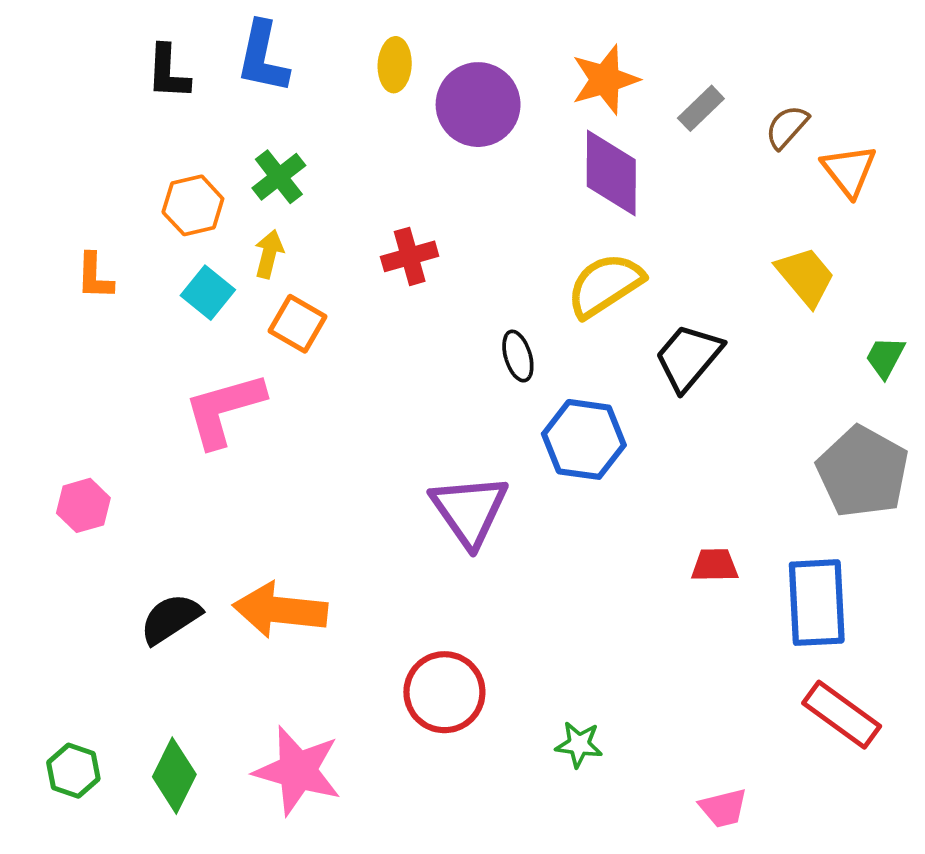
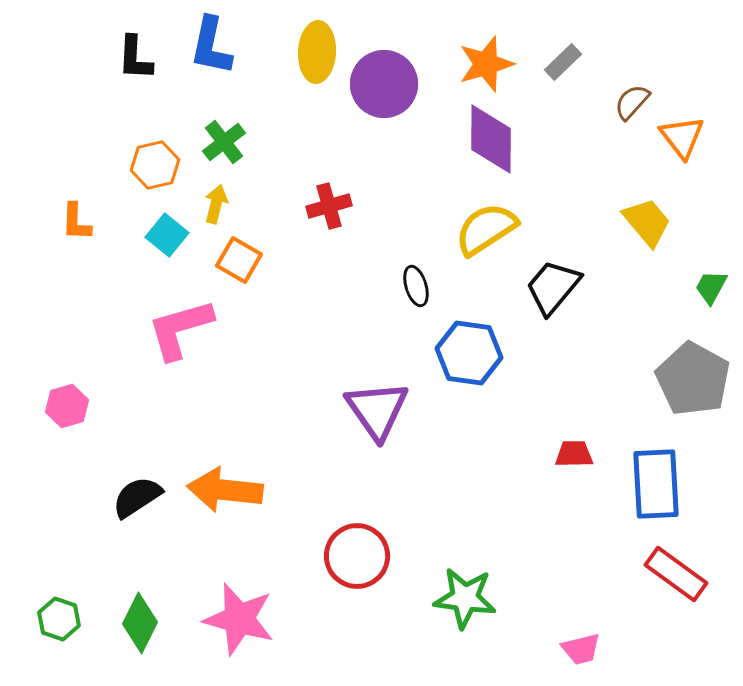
yellow ellipse: (395, 65) -> (317, 52), size x1.4
gray rectangle: (701, 108) -> (563, 62), moved
green star: (579, 744) -> (465, 598), size x1.6

